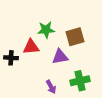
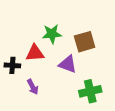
purple triangle: (60, 57) -> (68, 64), turned 30
purple arrow: (51, 87) -> (33, 87), moved

